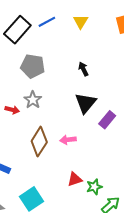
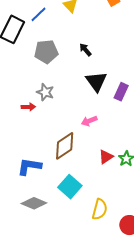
gray pentagon: (33, 66) -> (46, 52), moved
brown diamond: (39, 142) -> (65, 146), moved, turned 40

